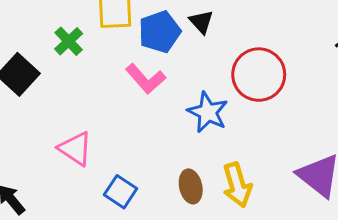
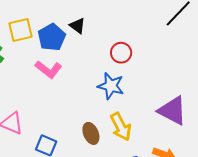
red circle: (259, 75) -> (121, 53), size x0.6
blue star: (208, 112) -> (111, 86), moved

